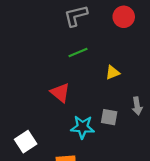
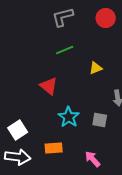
gray square: (109, 117) -> (100, 120), moved
cyan star: (82, 127) -> (69, 117), turned 30

